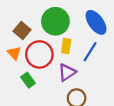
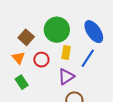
red circle: (39, 54) -> (41, 60), size x0.6
green rectangle: (28, 80) -> (22, 82), moved

